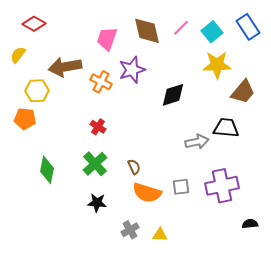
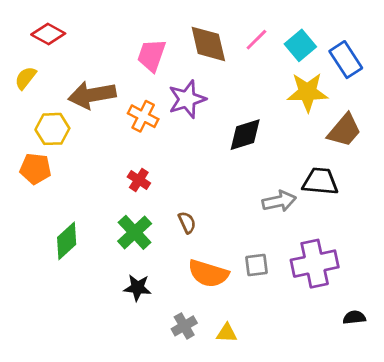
blue rectangle: (248, 27) -> (346, 60), moved
brown semicircle: (134, 167) -> (187, 222), moved
green diamond: (47, 170) -> (67, 241), turned 36

